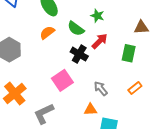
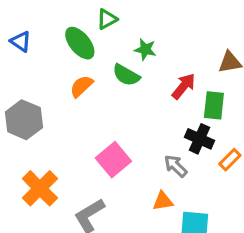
green star: (97, 16) -> (145, 49), moved
red arrow: (100, 41) -> (184, 86), moved
black cross: (79, 54) -> (200, 139), moved

